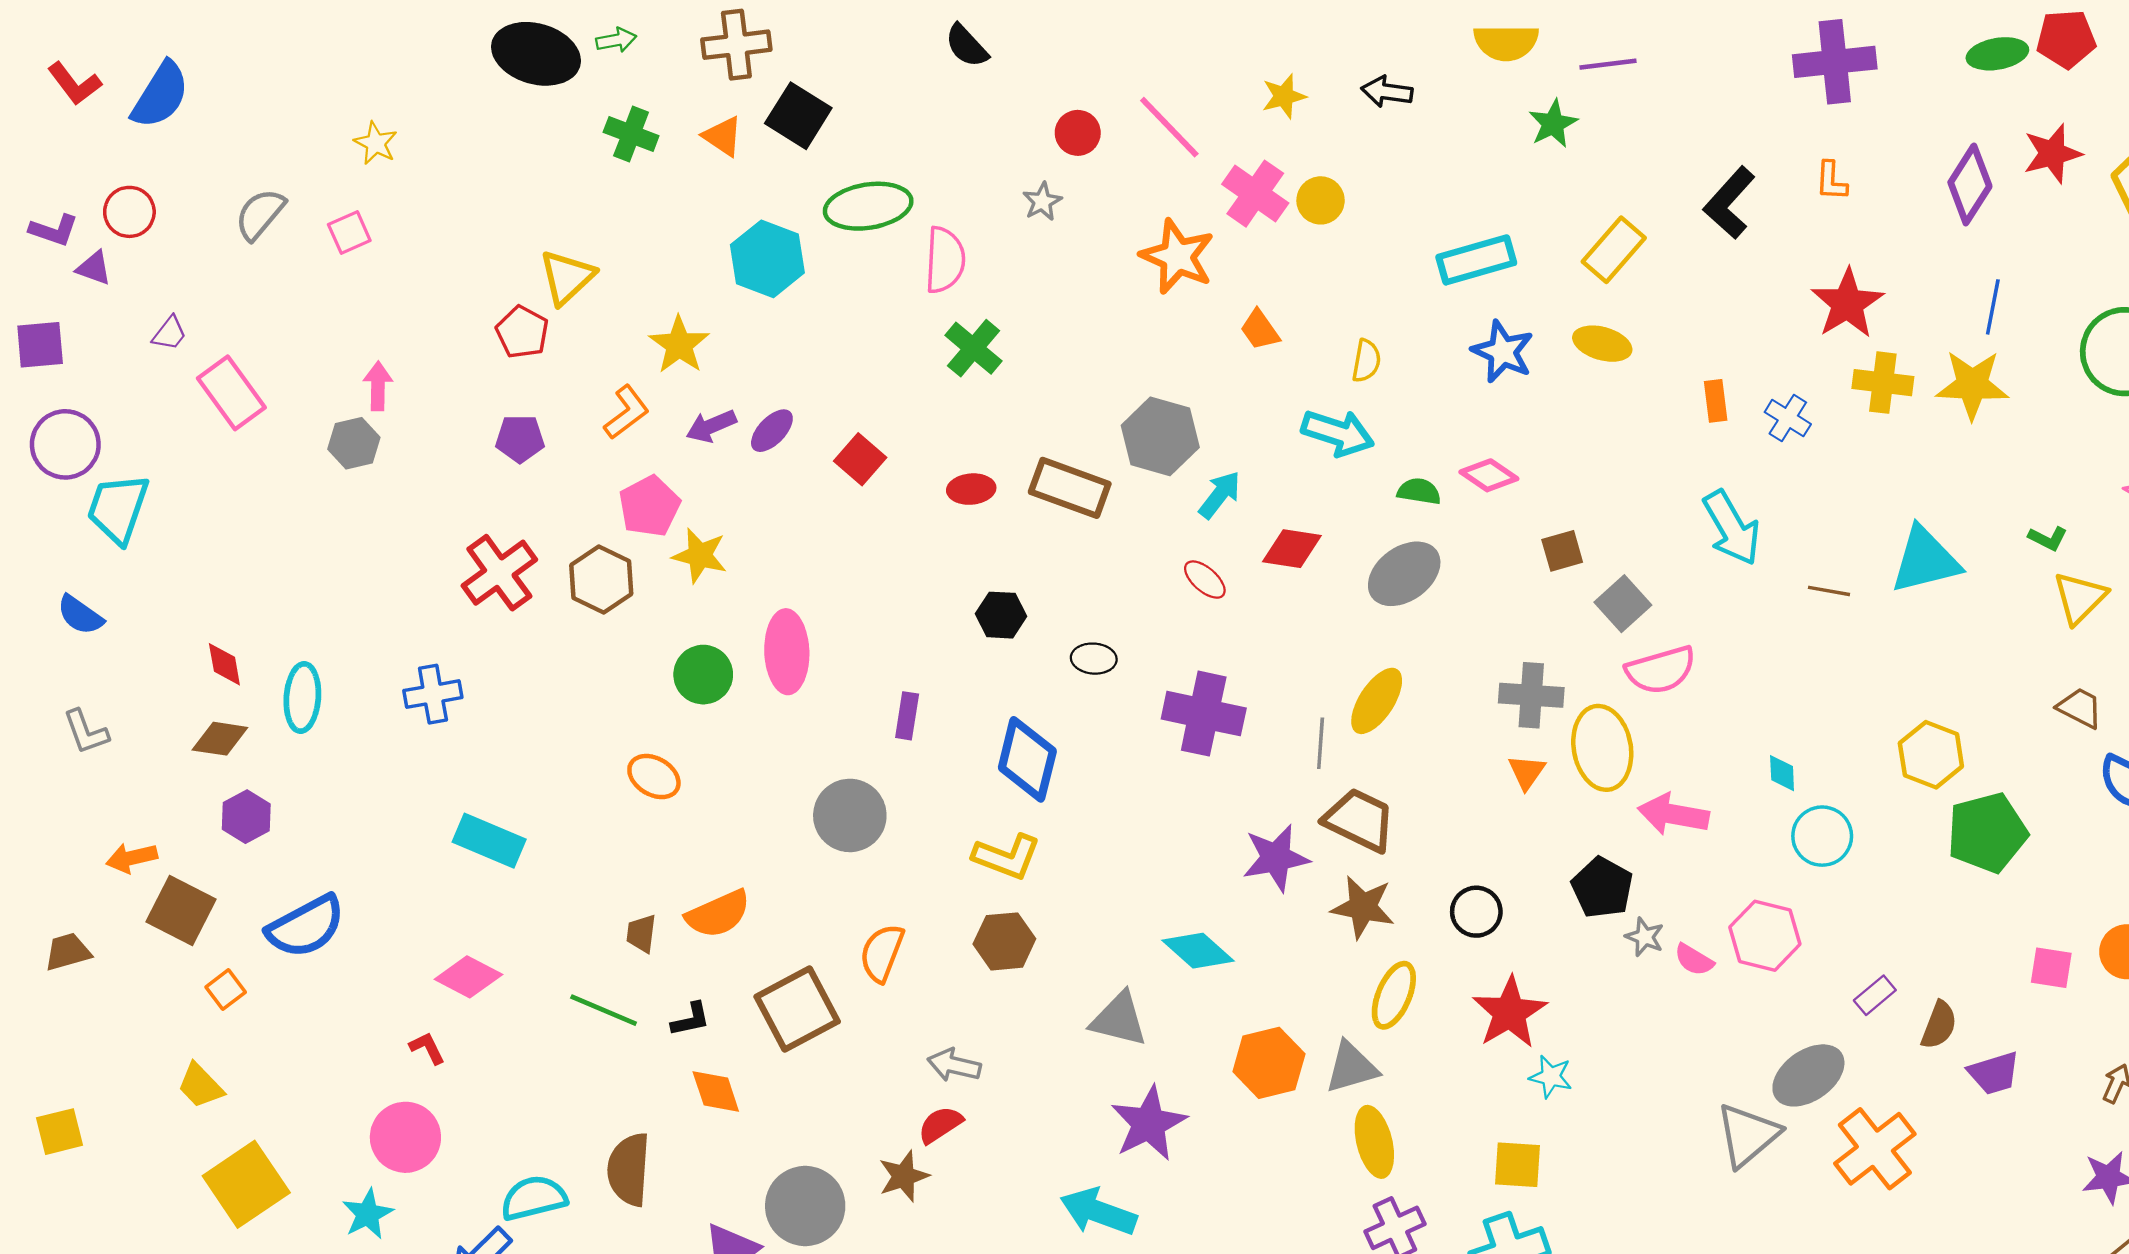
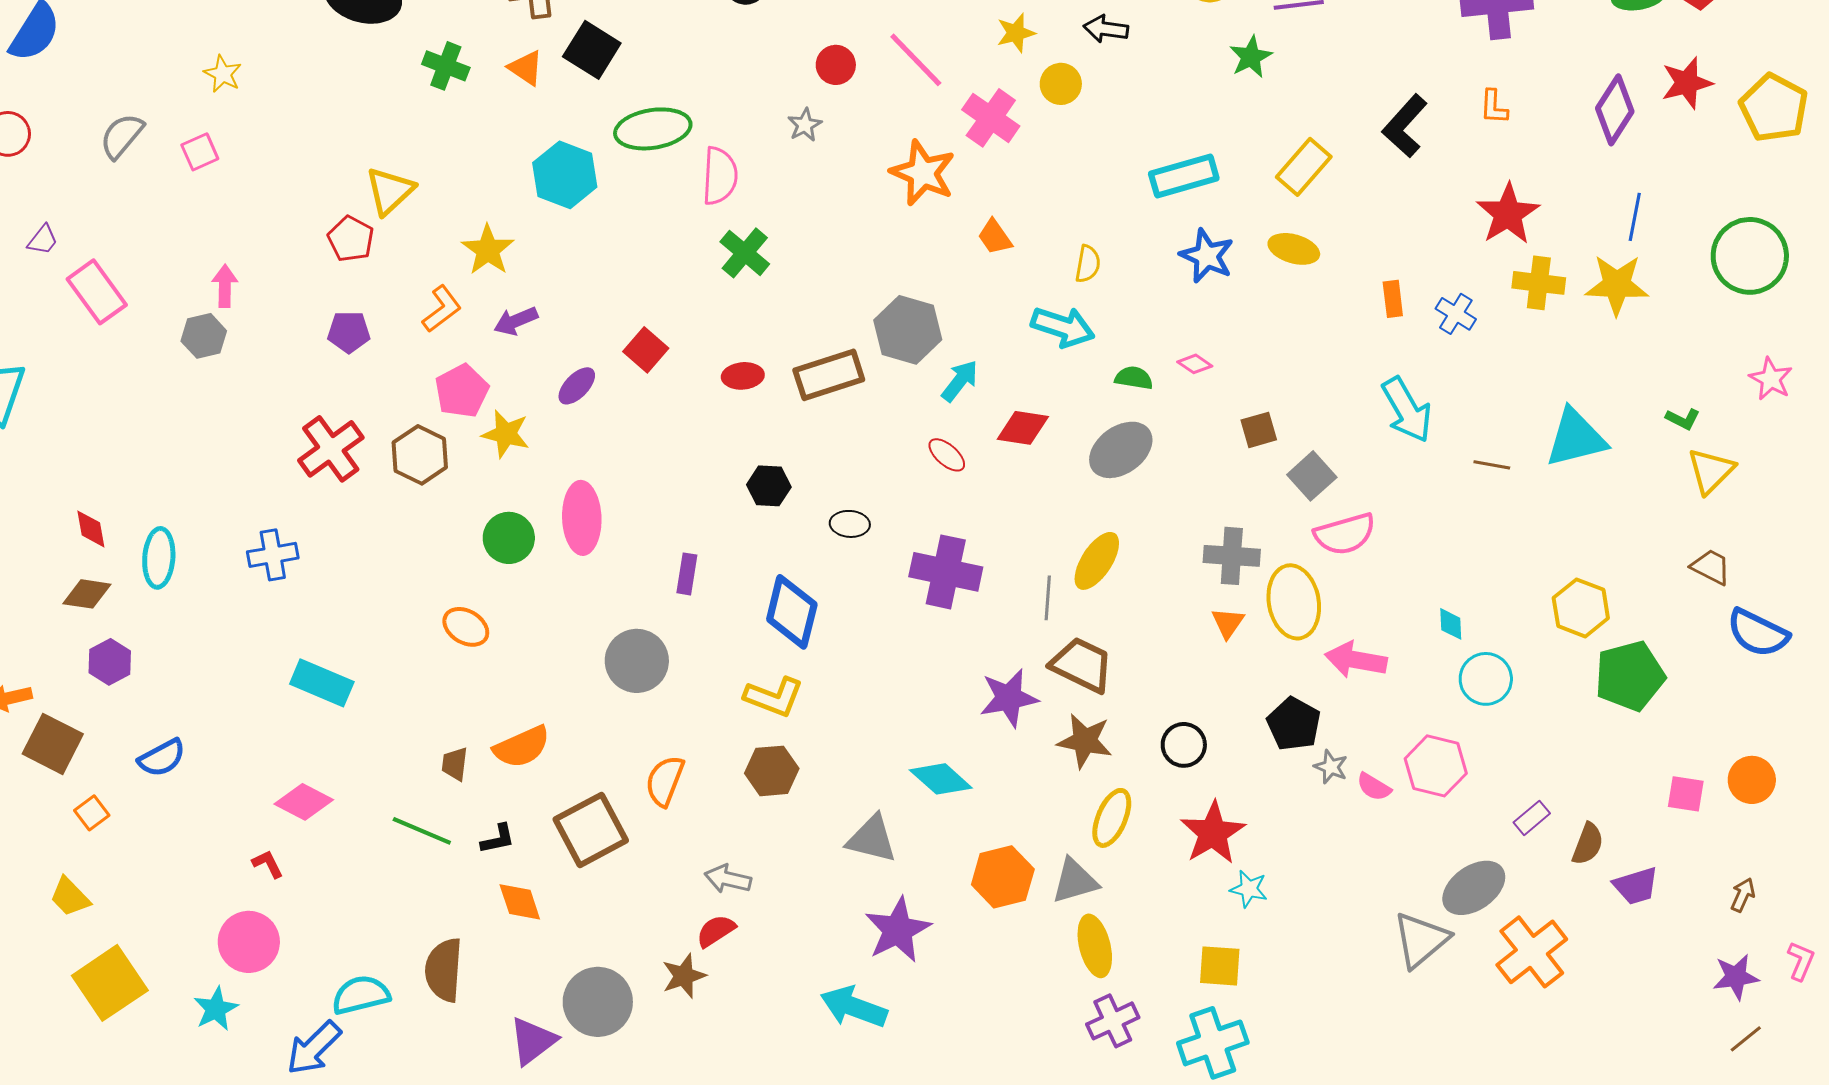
yellow circle: (1321, 200) -> (1061, 84), moved
purple ellipse: (772, 431) -> (577, 386), moved
pink diamond: (1489, 475) -> (1195, 364), size x0.7
brown rectangle: (1070, 488) -> (829, 375), turned -38
blue semicircle: (306, 927) -> (162, 758), size x0.7

